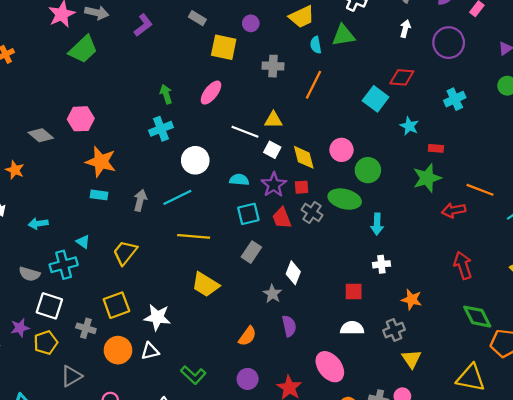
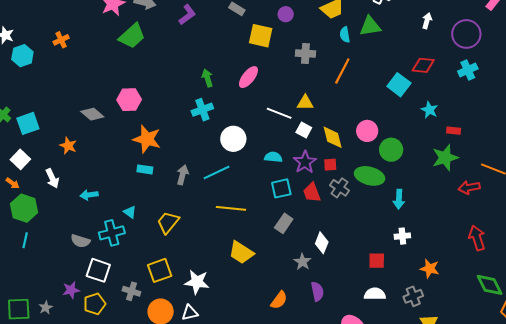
cyan cross: (455, 99) -> (468, 70), moved

